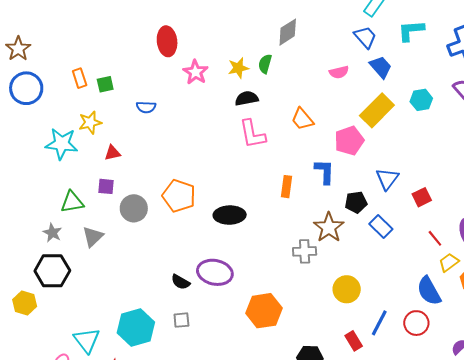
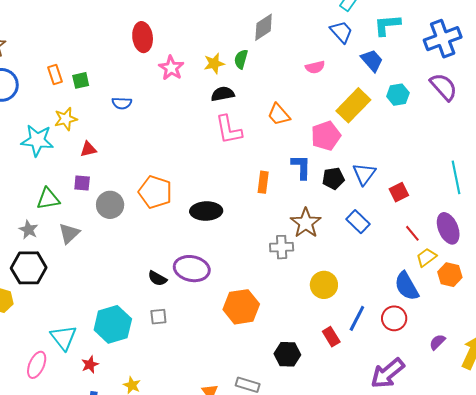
blue trapezoid: (381, 67) -> (372, 61), moved
black pentagon: (356, 202) -> (333, 178), moved

